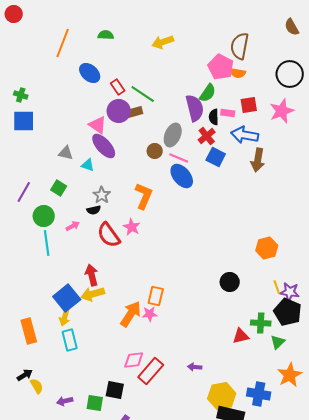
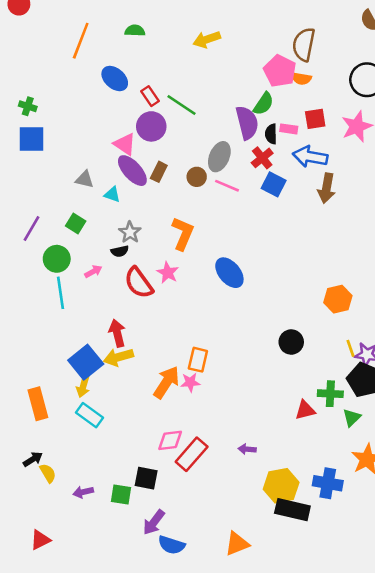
brown rectangle: (135, 112) -> (159, 172), moved, turned -49
blue ellipse: (182, 176) -> (229, 273), moved
cyan rectangle: (70, 340) -> (90, 415), turned -40

